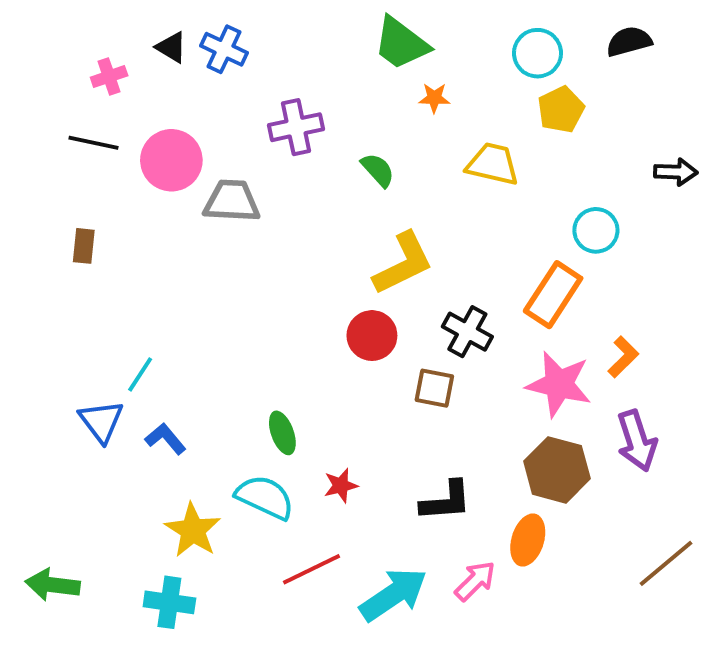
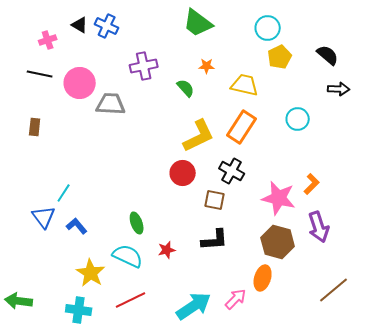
black semicircle: (629, 41) -> (328, 55), moved, turned 55
orange star: (434, 98) -> (207, 66), moved
orange rectangle: (553, 295) -> (242, 127), moved
black L-shape: (446, 501) -> (215, 240), moved
red line: (312, 569) -> (131, 300), moved

